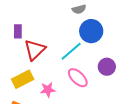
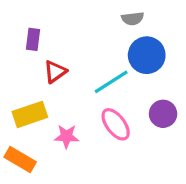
red triangle: (35, 50) -> (55, 72), size x0.7

